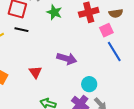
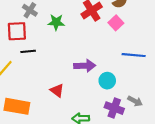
blue line: (114, 51) -> (134, 55), moved, turned -35
cyan circle: (89, 84) -> (107, 81), moved

